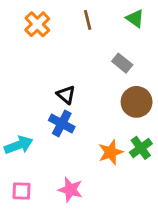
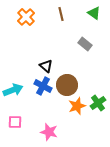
brown circle: (137, 102) -> (67, 85), moved
cyan arrow: (19, 145) -> (13, 90), moved
pink square: (21, 191) -> (15, 122), moved

